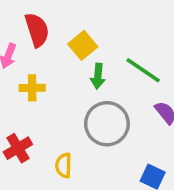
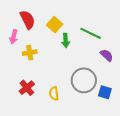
gray circle: (107, 124) -> (84, 80), moved

